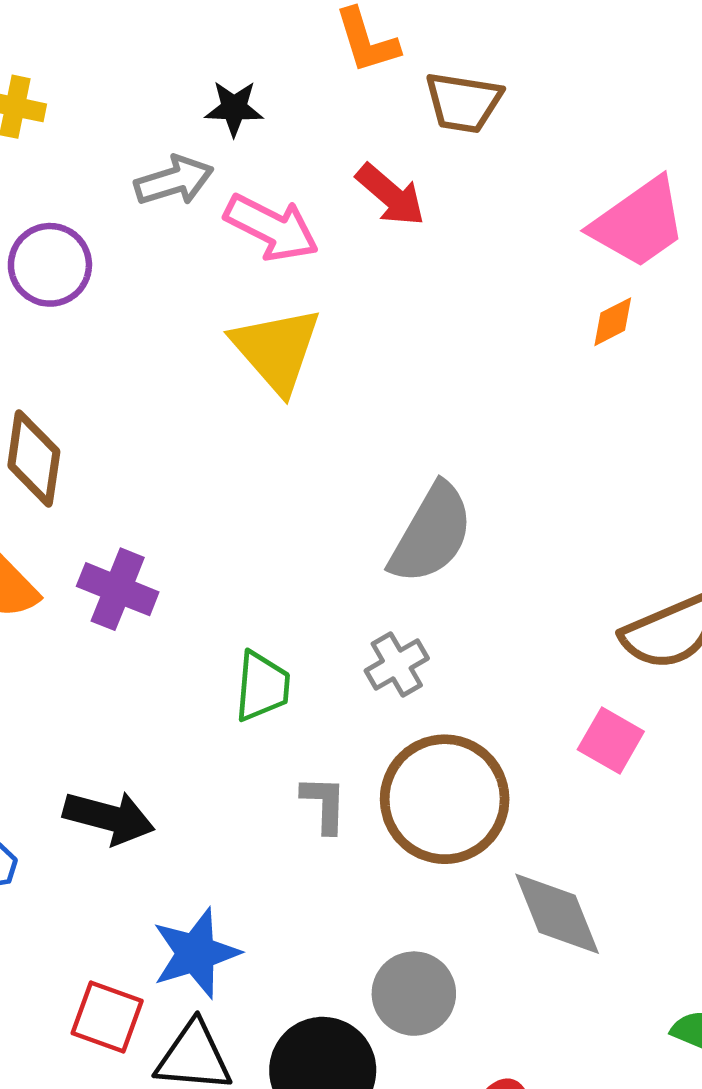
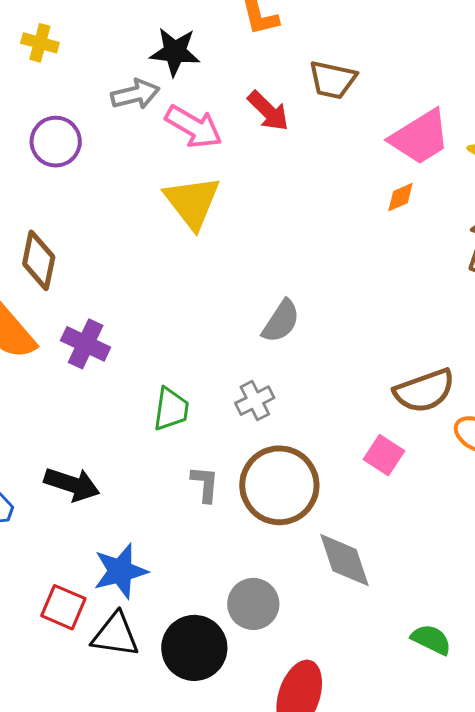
brown trapezoid: (463, 102) -> (333, 80), moved
black star: (234, 108) -> (175, 52), size x1.4
gray semicircle: (431, 534) -> (281, 321), size x0.7

